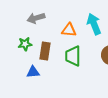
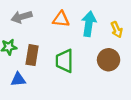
cyan arrow: (94, 24) -> (89, 24), turned 30
orange triangle: (69, 30) -> (61, 19), moved

